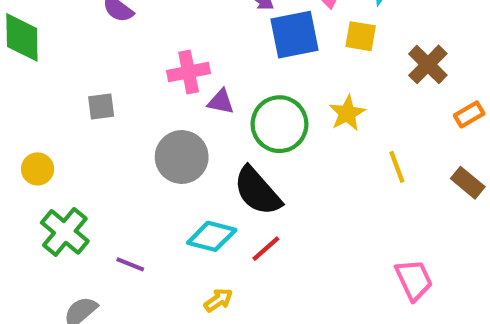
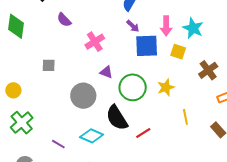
pink cross: (189, 72) -> (95, 42), moved, turned -30
red line: (266, 249) -> (143, 133), moved
purple line: (130, 264) -> (58, 144), moved

